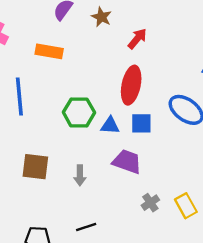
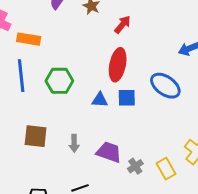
orange rectangle: (49, 51) -> (29, 39), moved
green hexagon: (79, 112) -> (59, 81), moved
purple trapezoid: (127, 162) -> (109, 152), moved

